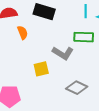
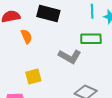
yellow square: (41, 69) -> (33, 76), moved

